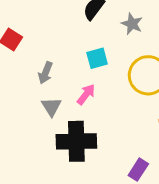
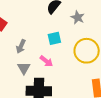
pink arrow: (86, 94) -> (46, 61), turned 88

